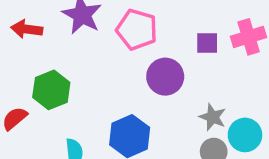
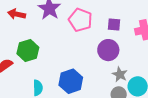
purple square: (207, 43) -> (114, 25), moved
purple circle: (165, 77) -> (108, 50), moved

